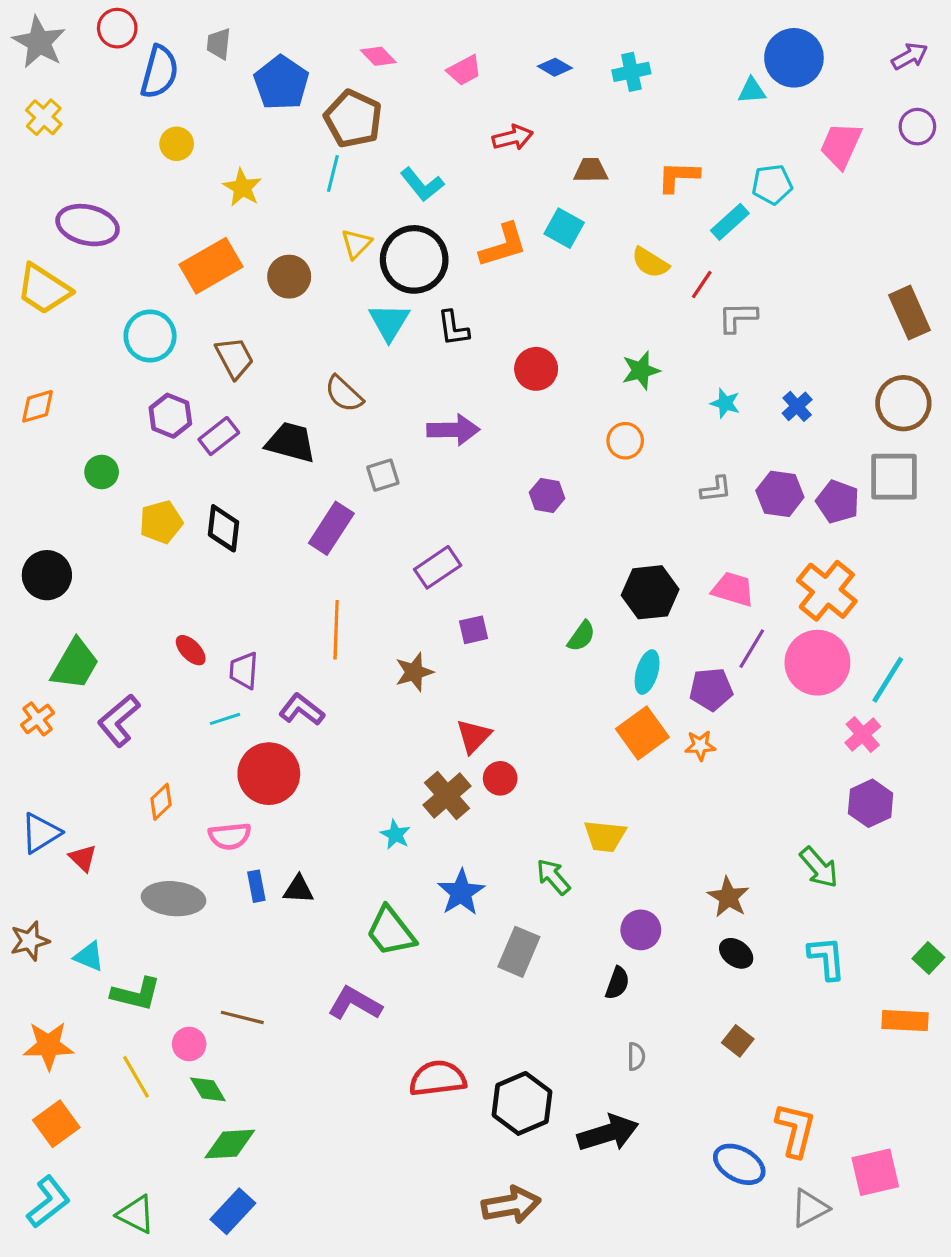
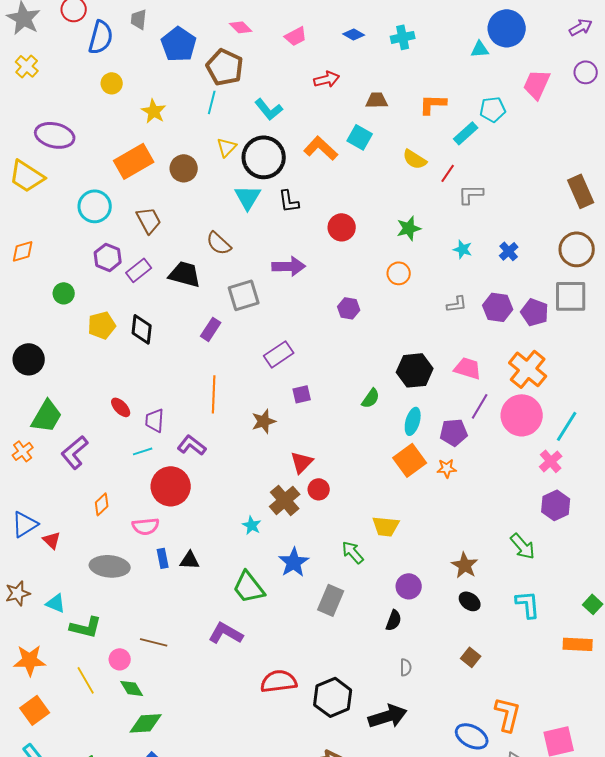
orange L-shape: (503, 245) -> (321, 148), turned -120
gray square: (383, 475) -> (244, 295), size x1.5
purple rectangle: (331, 528) -> (211, 329), size x0.7

